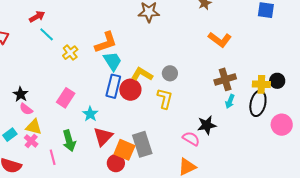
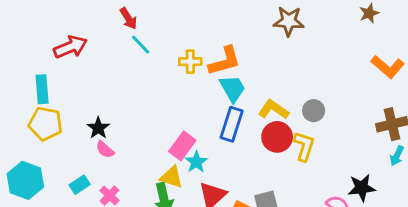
red arrow: (37, 17) -> (128, 18), turned 84
yellow cross: (70, 53) -> (190, 62), moved, turned 35
red circle: (130, 90) -> (277, 137), moved
pink rectangle: (66, 98) -> (182, 146), moved
yellow triangle: (34, 127) -> (171, 177), moved

